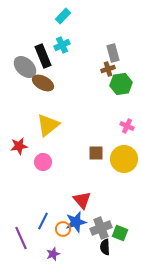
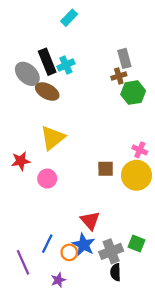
cyan cross: (62, 45) -> (66, 65), moved
pink cross: (127, 126) -> (140, 150), moved
blue star: (76, 222) -> (84, 245), turned -30
green square: (120, 233) -> (136, 244), moved

